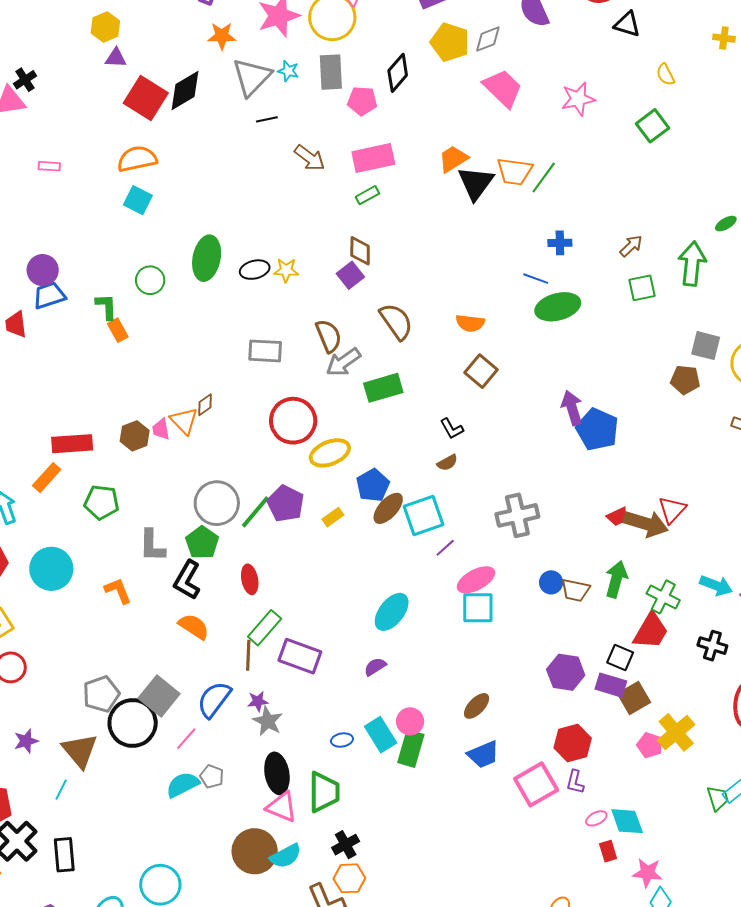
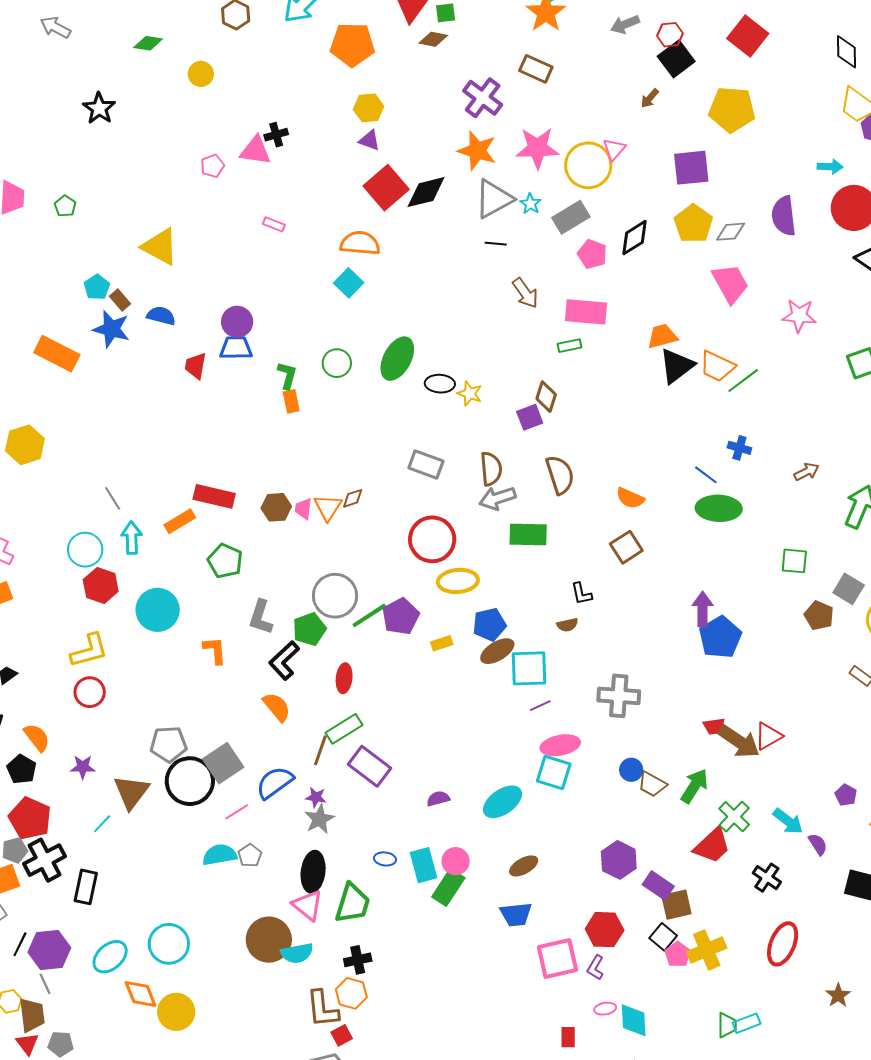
orange star: (222, 36) -> (477, 151), size x1.4
gray rectangle: (331, 72) -> (571, 217), turned 45
green square: (642, 288) -> (794, 561), moved
cyan ellipse: (392, 612) -> (503, 802), moved
black square: (620, 657) -> (663, 937), moved
red rectangle: (608, 851) -> (568, 1037), moved

